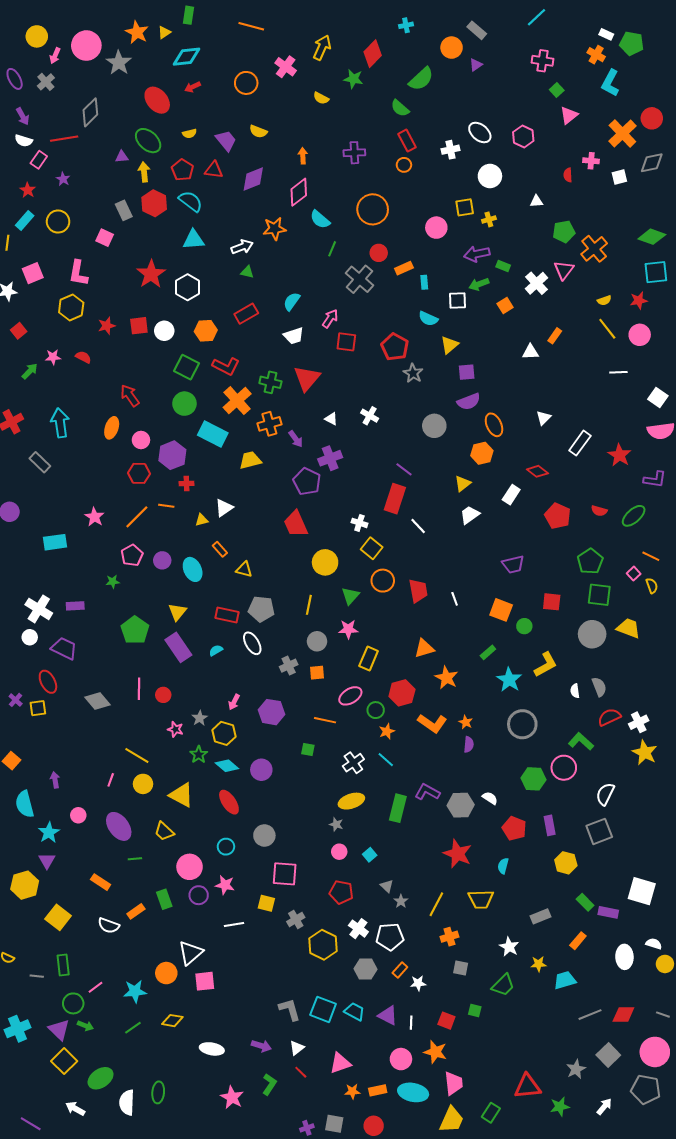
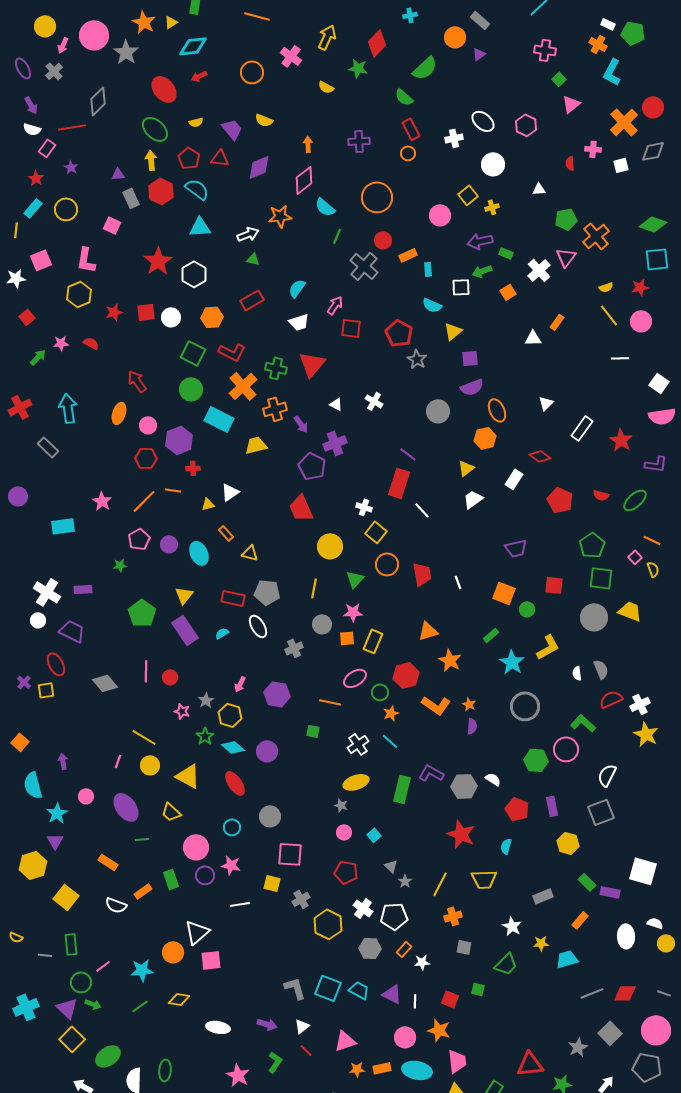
purple triangle: (122, 157) -> (118, 174), moved
yellow square: (465, 207) -> (468, 195), turned -30
orange square: (317, 673) -> (347, 638), moved

